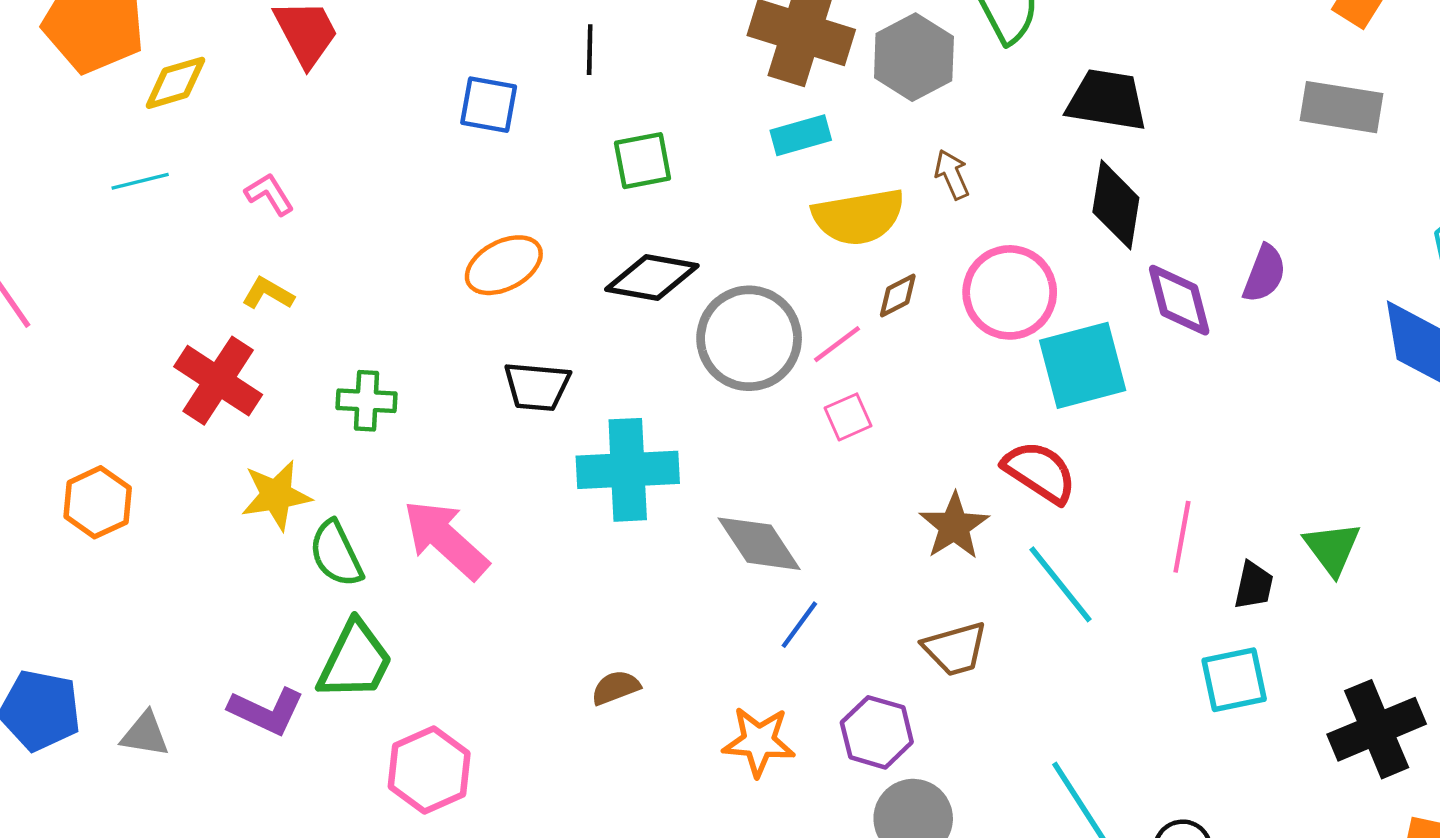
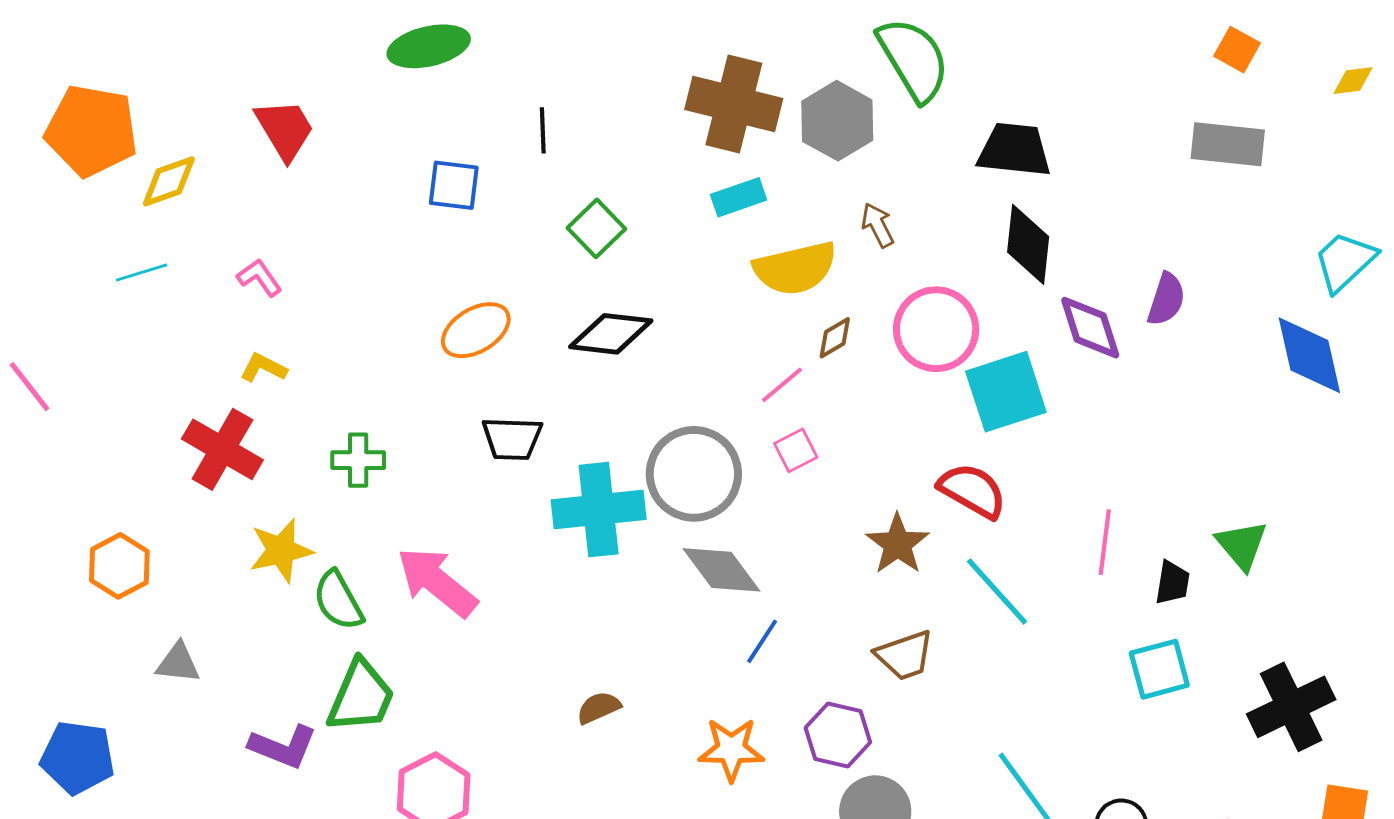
green square: (643, 161) -> (596, 228), turned -30
gray circle: (749, 338) -> (694, 474), moved
gray triangle: (145, 734) -> (178, 663), moved

